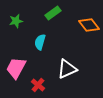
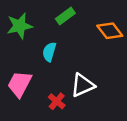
green star: (16, 21) -> (20, 26), size x1.5
red cross: (38, 85) -> (57, 101), moved

